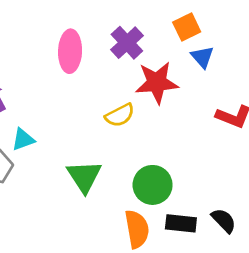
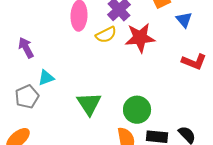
blue triangle: (202, 57) -> (184, 20), moved
yellow semicircle: (120, 115) -> (106, 35), moved

